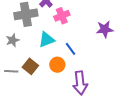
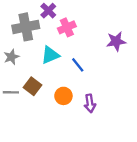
orange circle: (57, 65) -> (63, 96), moved
purple arrow: (80, 83) -> (90, 103), size x0.7

